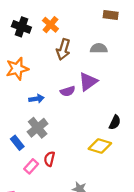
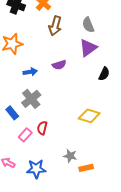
gray semicircle: (99, 48) -> (88, 25), turned -112
purple triangle: (88, 82) -> (88, 48), moved
black semicircle: (115, 122) -> (104, 74), moved

